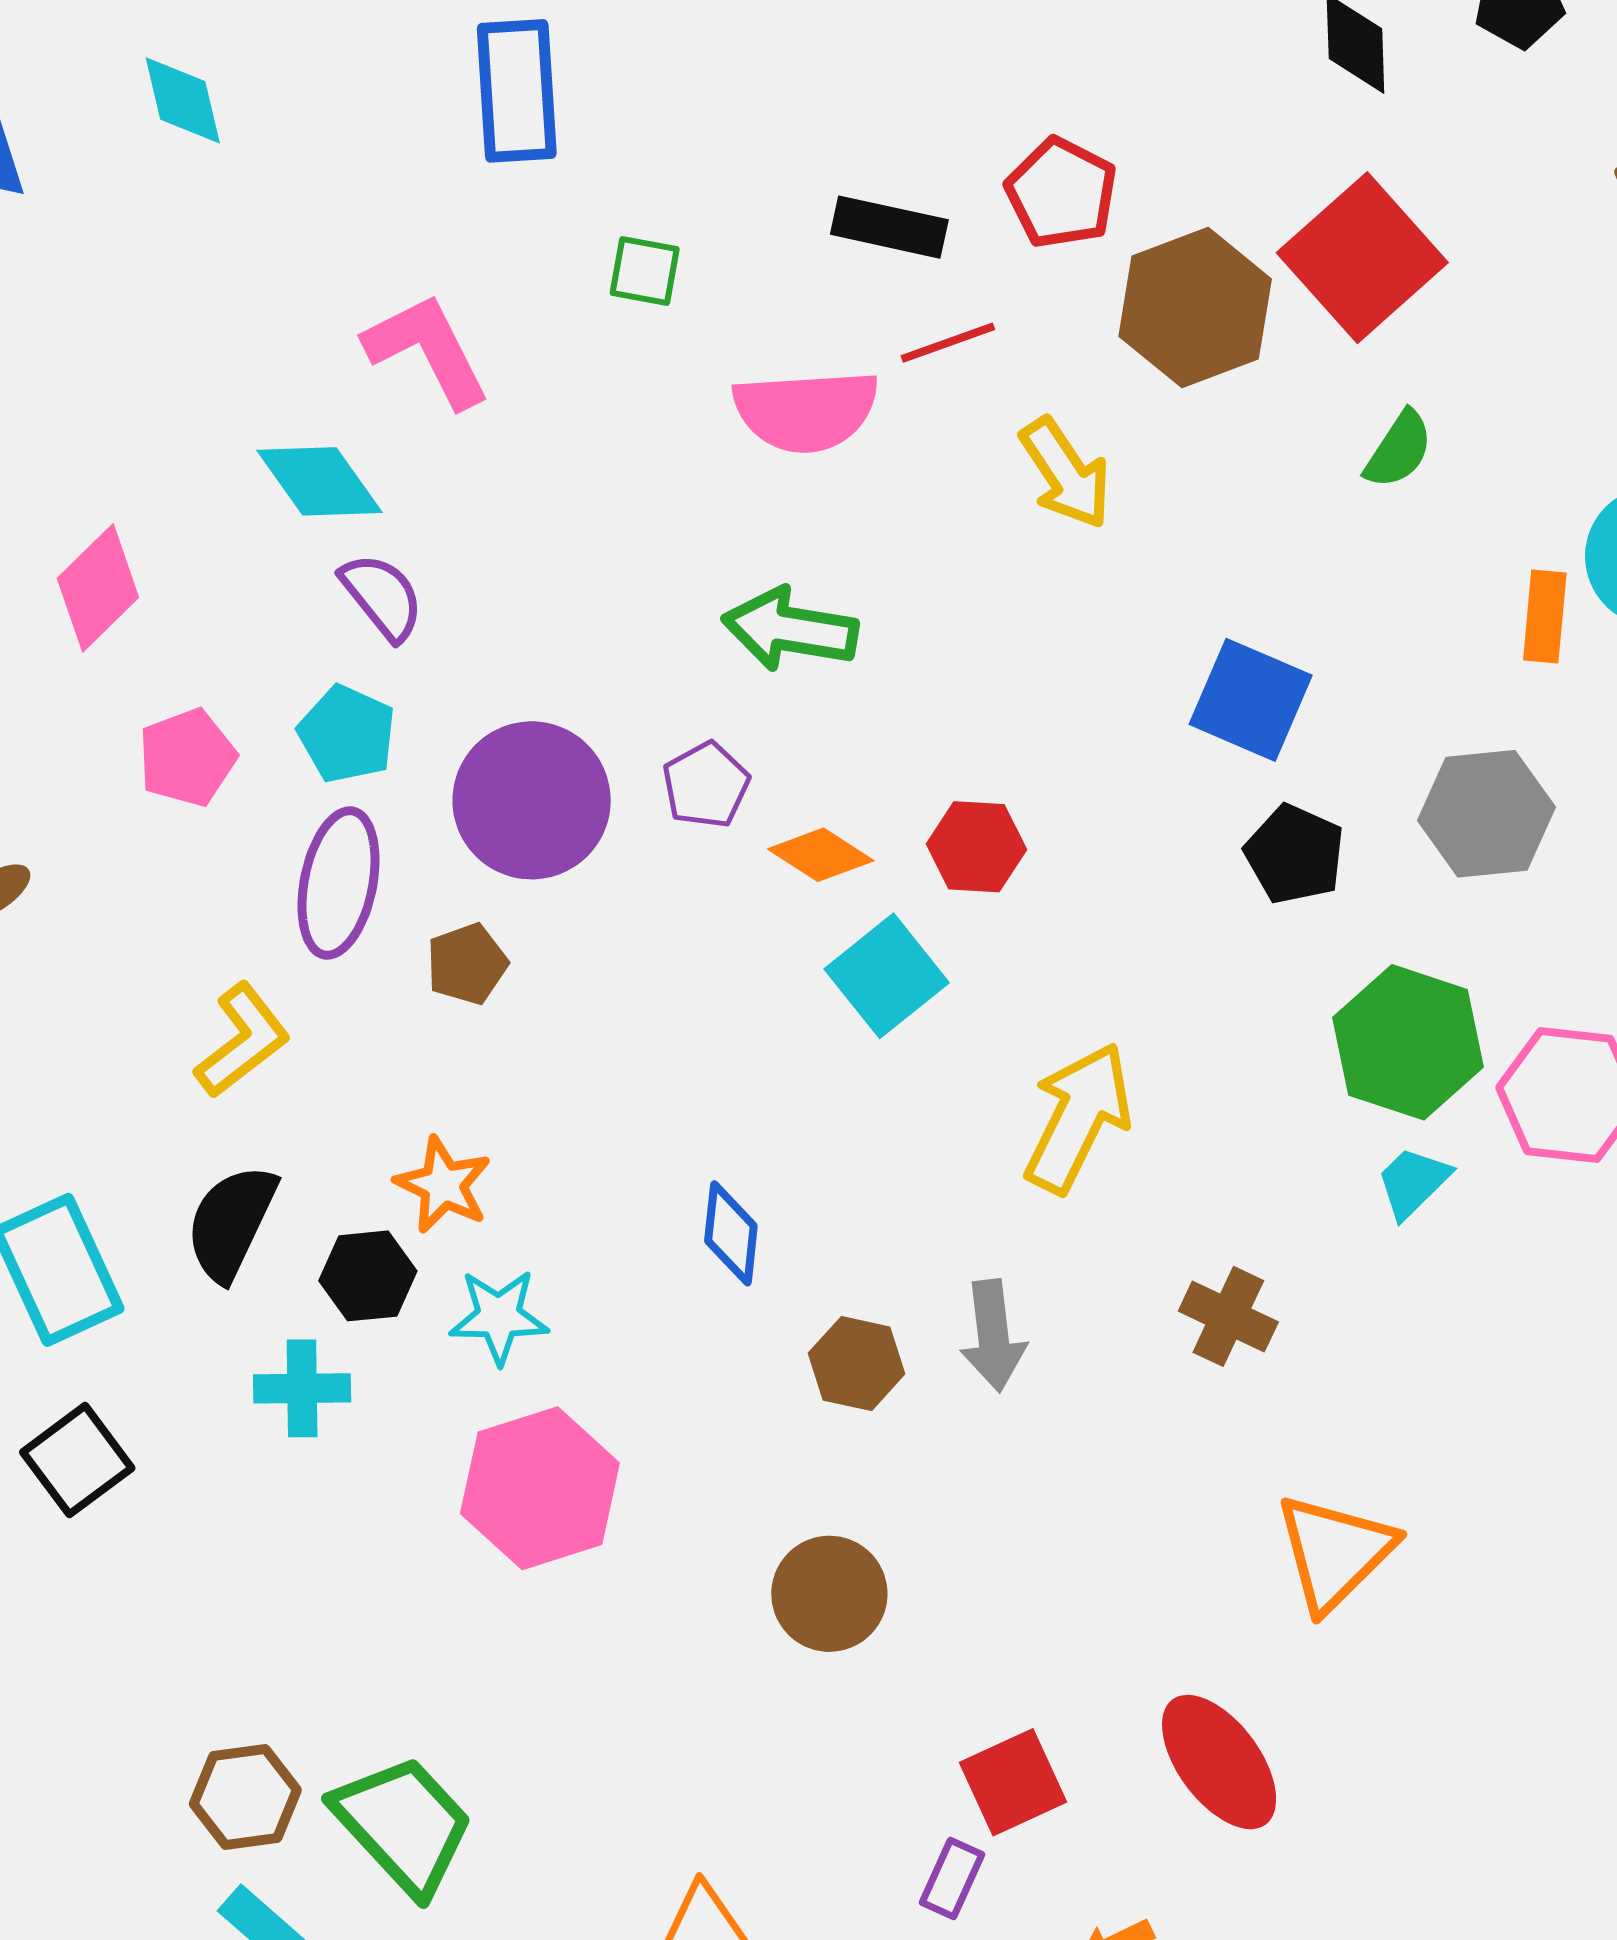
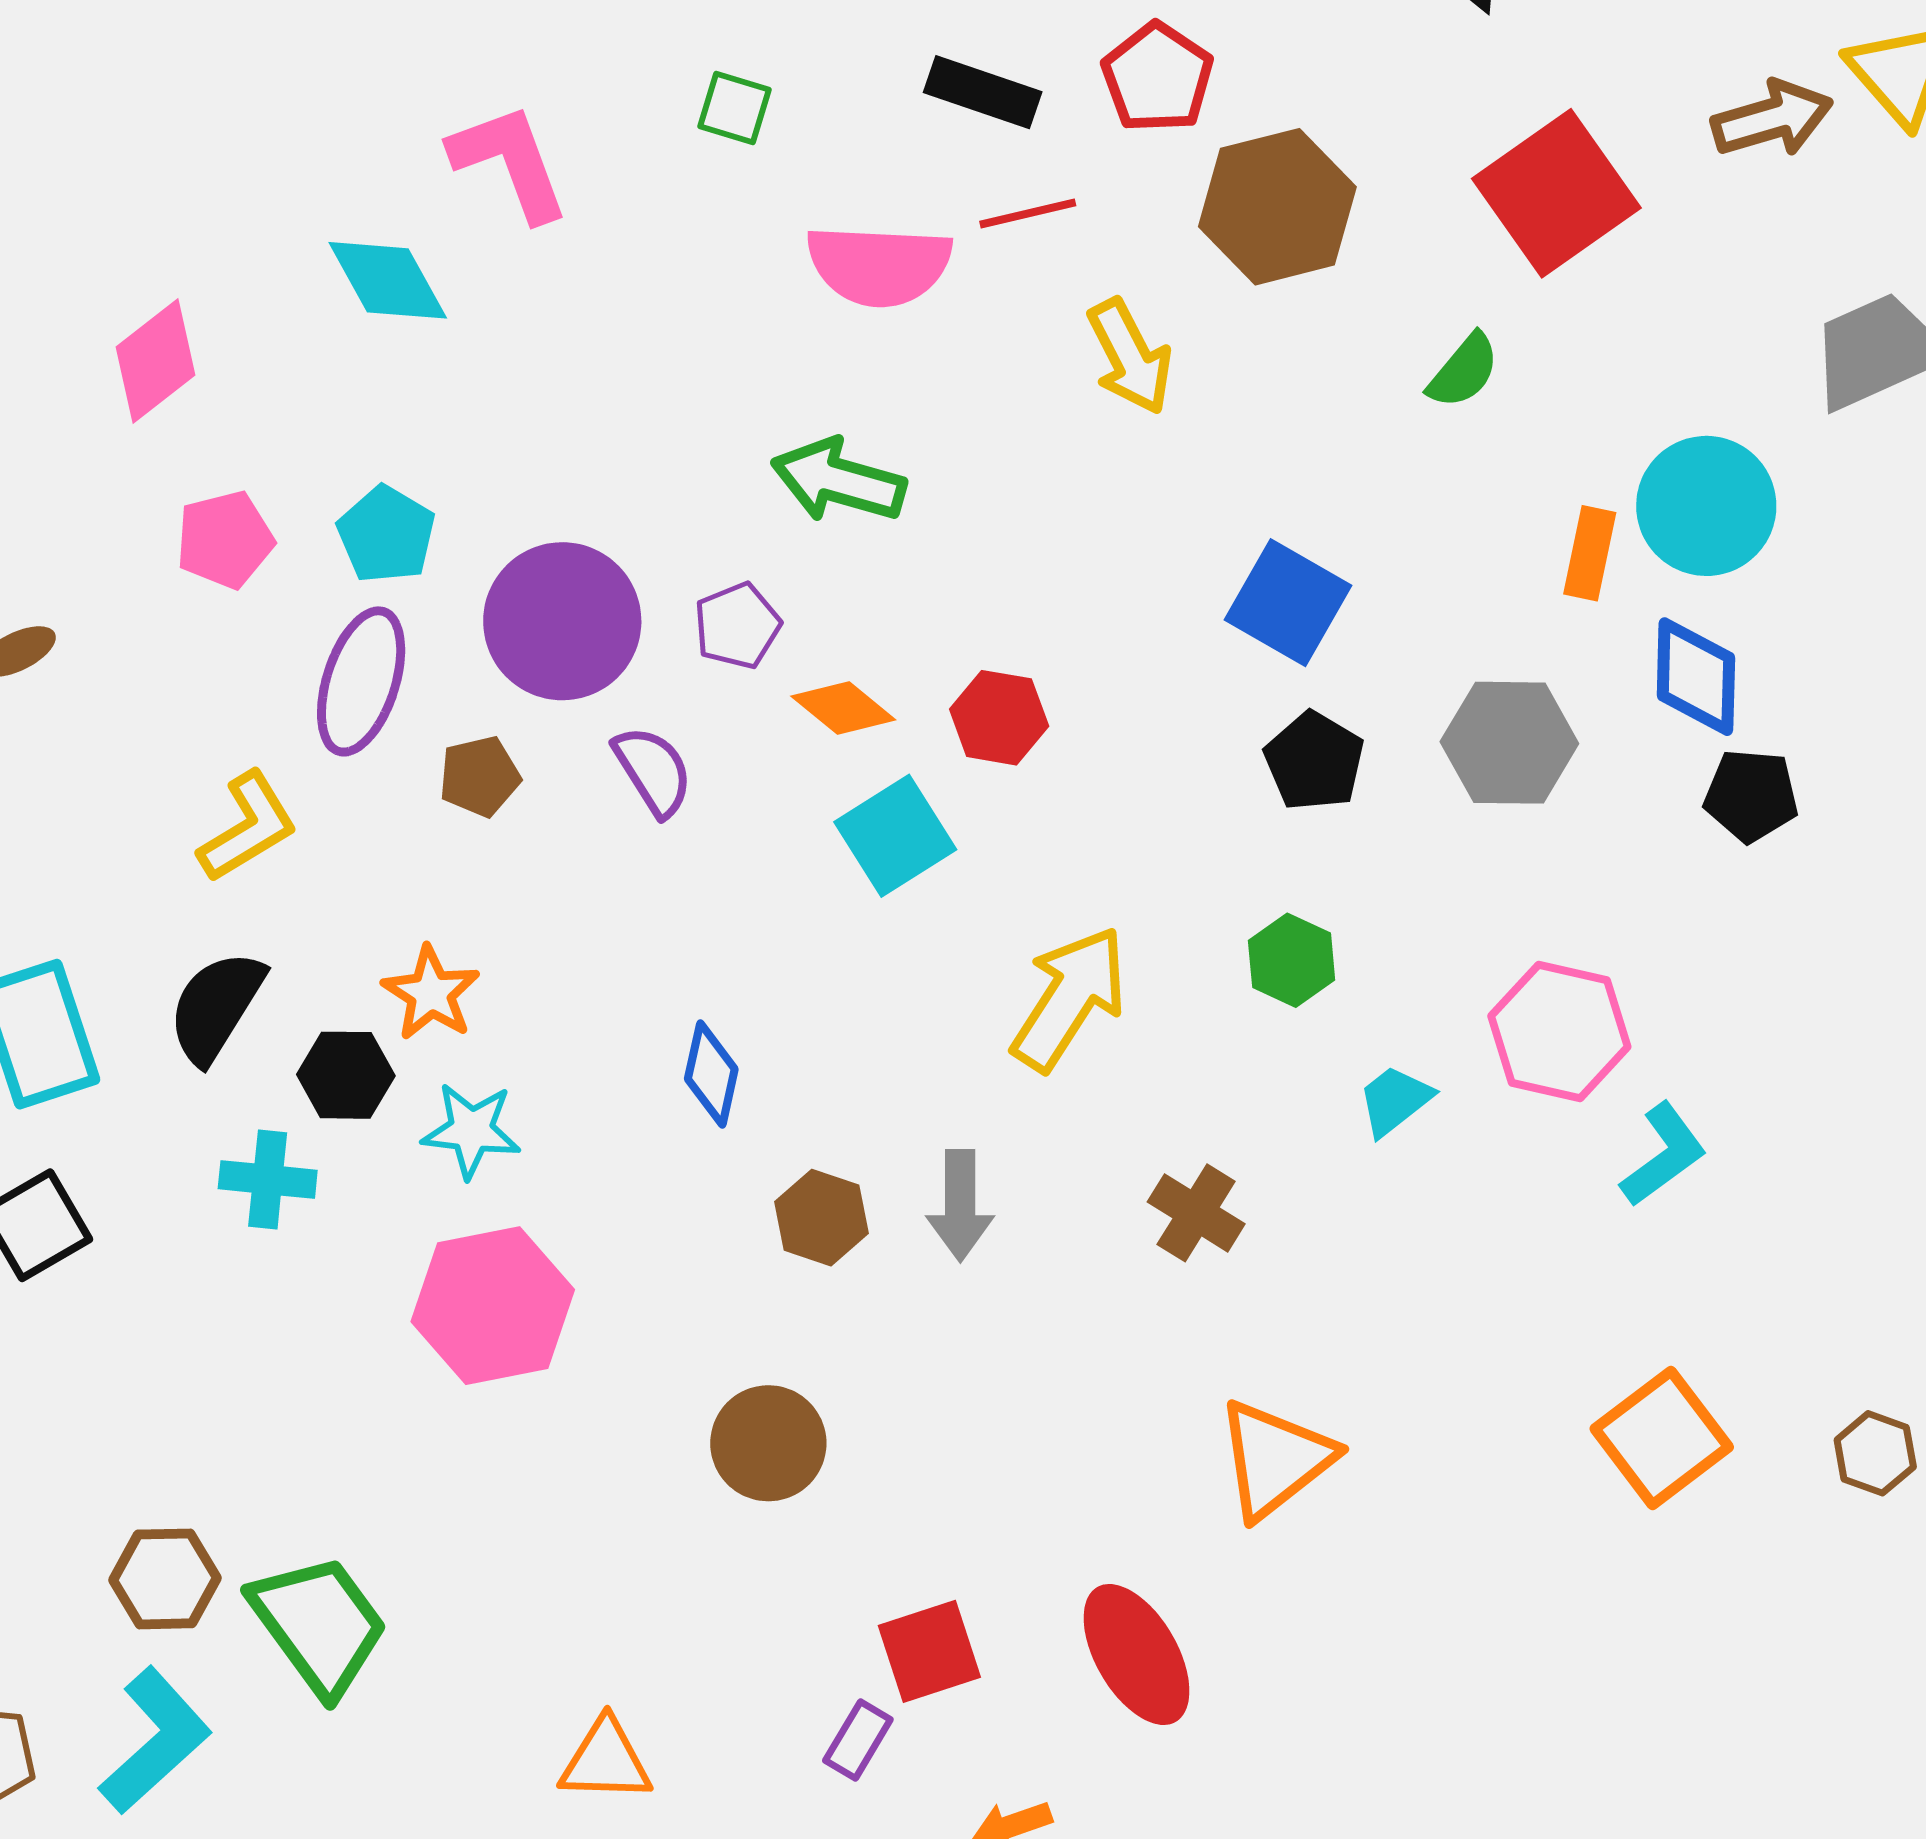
red square: (1362, 258) -> (1556, 193), moved
purple semicircle: (382, 597) -> (653, 771), moved
green hexagon: (1408, 1042) -> (1292, 960), moved, size x0.6

